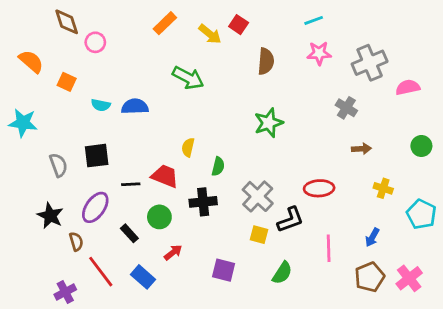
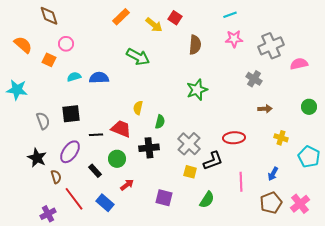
pink circle: (95, 42) -> (66, 44), moved
cyan semicircle: (101, 105) -> (74, 77), turned 152

